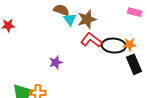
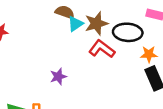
cyan triangle: (70, 19) -> (75, 24), turned 32
black ellipse: (114, 46) -> (128, 32), moved

